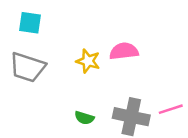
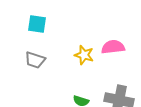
gray trapezoid: (28, 67) -> (35, 60), size x0.7

